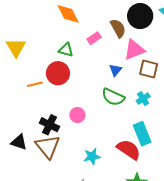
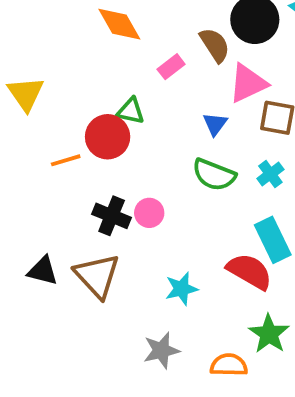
green triangle: (66, 50) -> (131, 111), moved
black cross: (50, 125) -> (112, 216), moved

